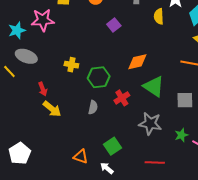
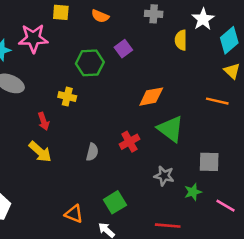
green hexagon: (99, 77) -> (90, 63), moved
red arrow: (43, 89) -> (44, 121), moved
gray square: (185, 100) -> (209, 162), moved
gray star: (150, 124) -> (164, 176), size x0.7
green star: (181, 135) -> (193, 192), moved

